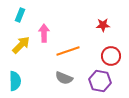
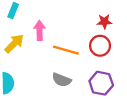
orange line: (68, 51) -> (66, 50), turned 35
red circle: (111, 56) -> (100, 46), moved

